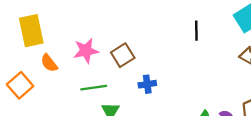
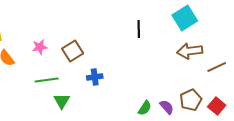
pink star: (86, 51) -> (40, 47), size x0.7

